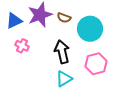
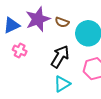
black arrow: (62, 52) -> (60, 57), turned 45

